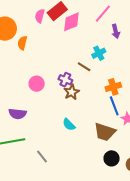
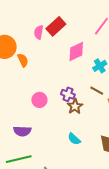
pink diamond: (71, 22) -> (76, 51), moved
orange semicircle: (22, 43) -> (23, 60), turned 144
brown line: (84, 67) -> (97, 91), moved

